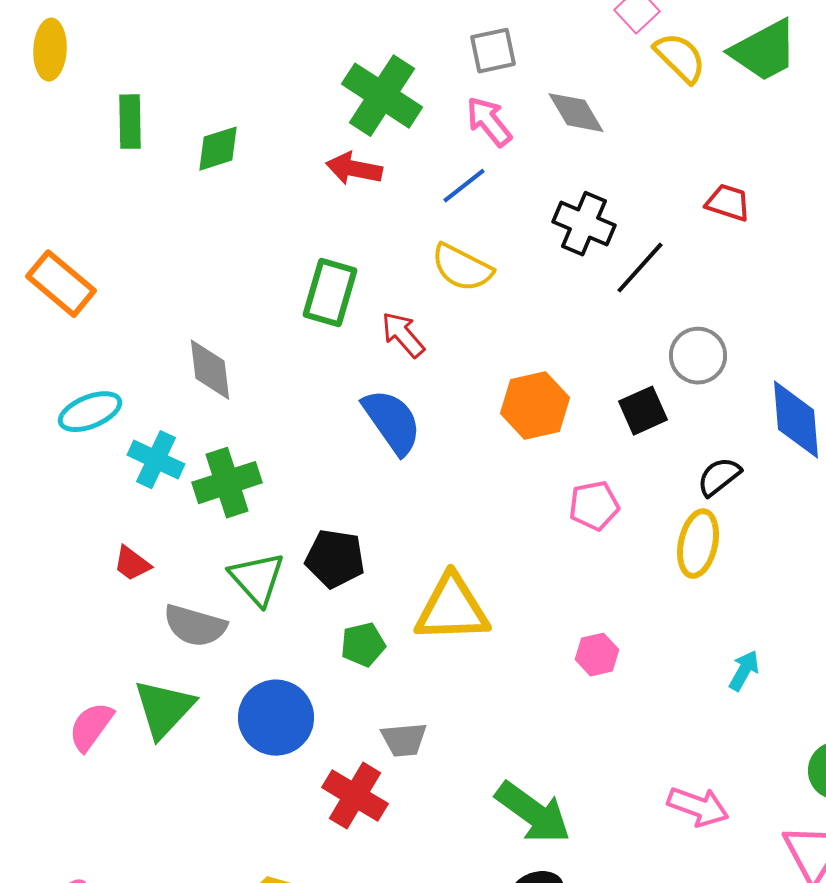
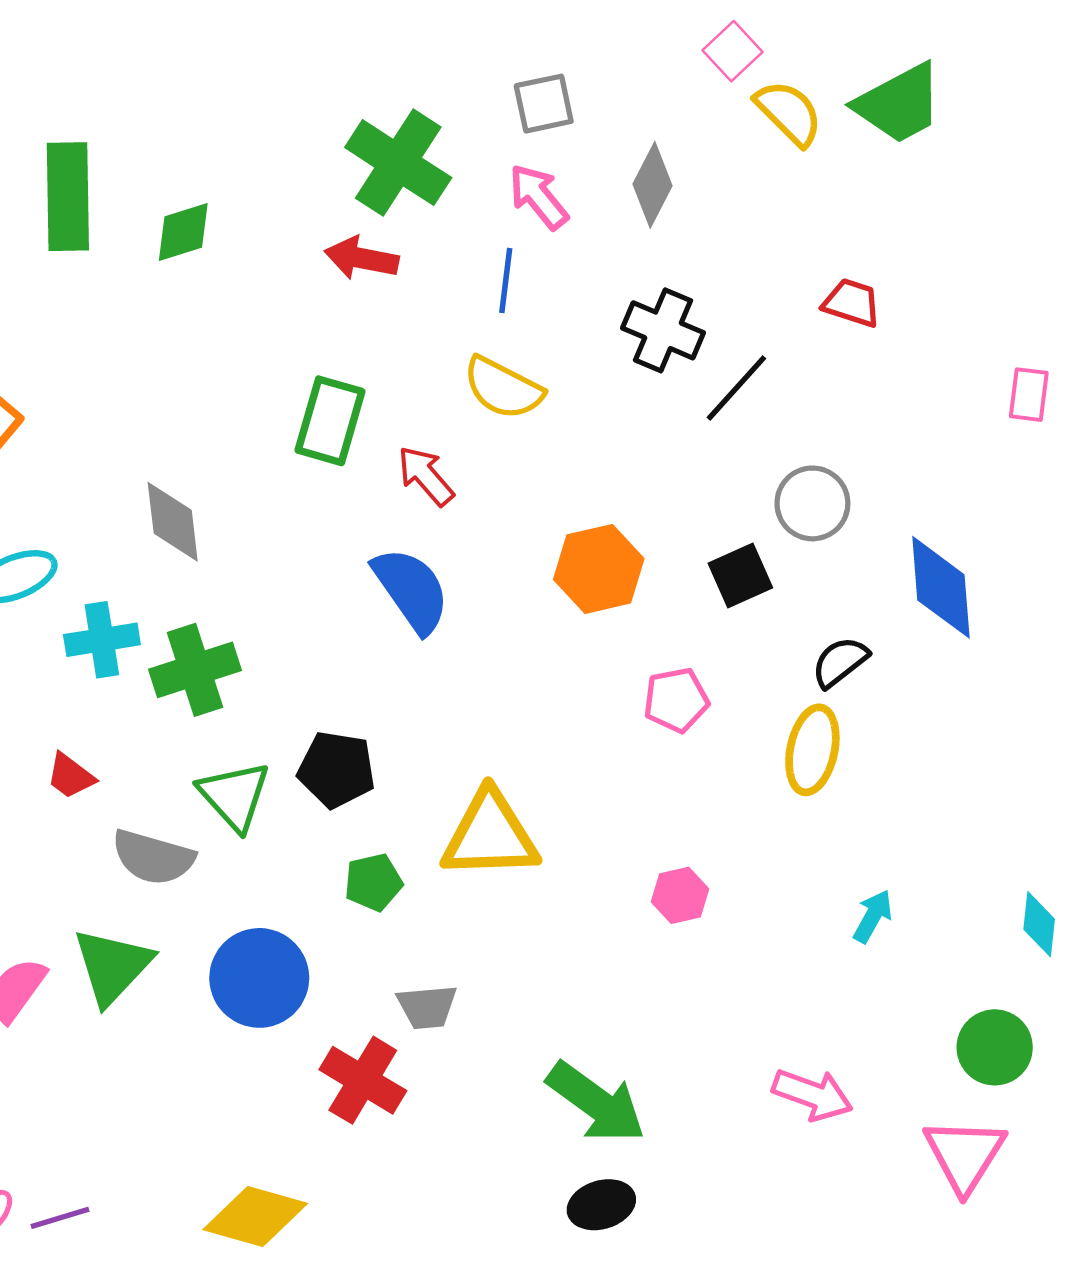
gray diamond: (576, 113) -> (653, 185), turned 58
green rectangle: (130, 122) -> (68, 197), size x1.5
blue line: (464, 186) -> (506, 281), turned -45
cyan cross: (156, 460) -> (102, 640), turned -34

